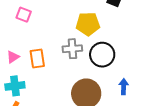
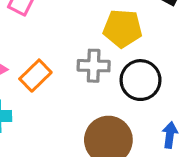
orange rectangle: (37, 58) -> (35, 76), turned 48

